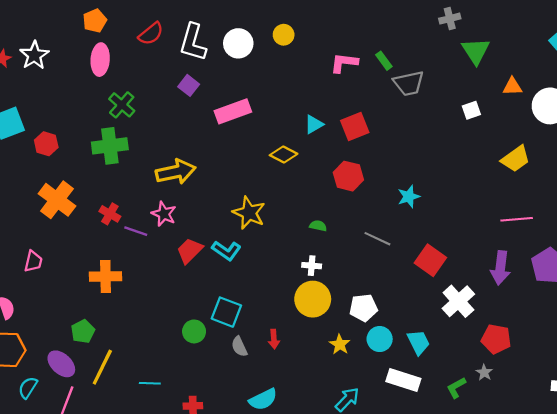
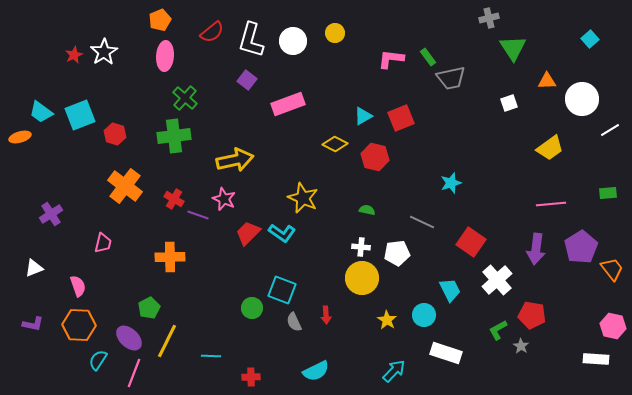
red hexagon: (348, 176) -> (375, 157), moved
white pentagon: (363, 308) -> (397, 253), moved
cyan trapezoid: (418, 342) -> (450, 290), moved
green L-shape: (456, 388) -> (498, 330), moved

